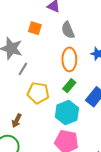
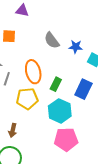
gray semicircle: (68, 30) -> (52, 40), moved
orange ellipse: (69, 59) -> (33, 72), moved

